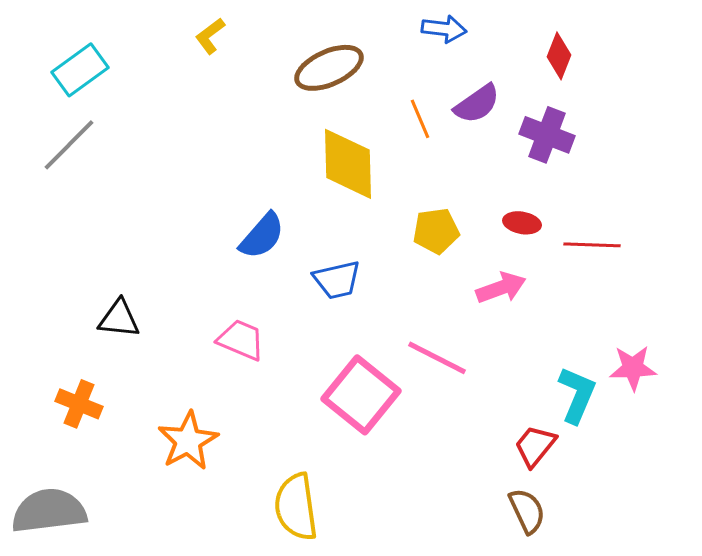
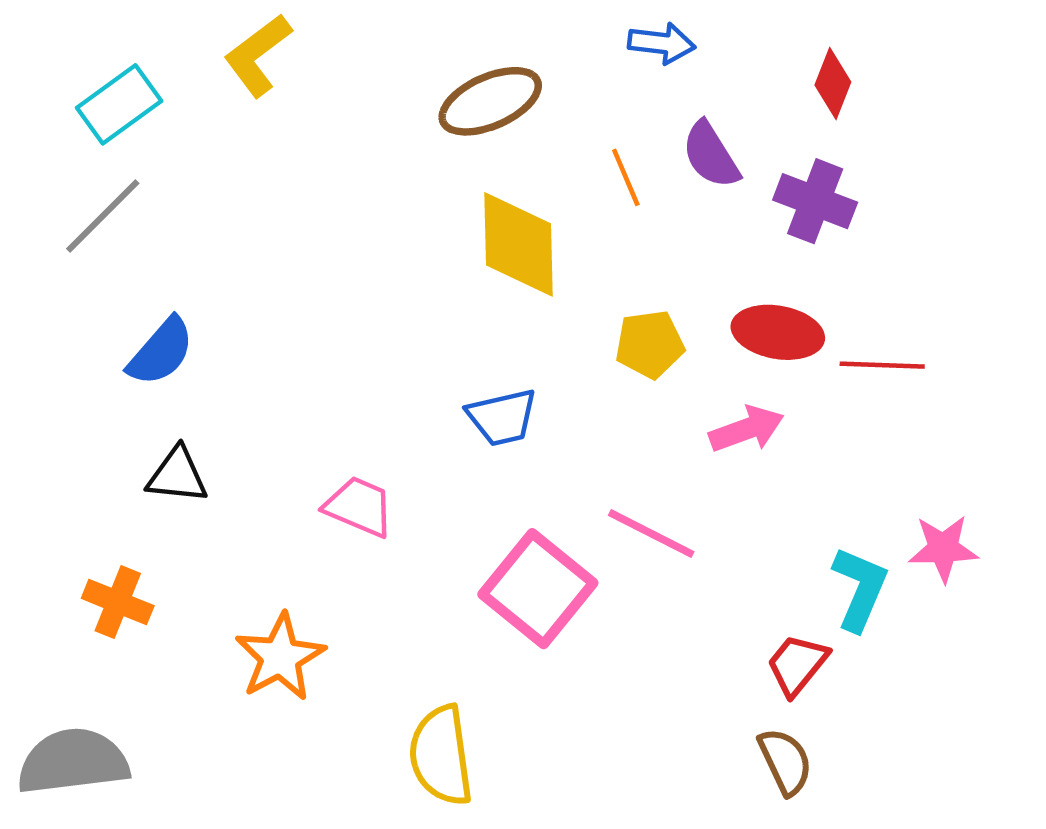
yellow L-shape: (210, 36) -> (258, 55), moved, size x1.5
purple semicircle: (477, 104) -> (711, 155), turned 93
red ellipse: (522, 223) -> (778, 332), size x1.6
blue semicircle: (262, 236) -> (161, 352), moved

